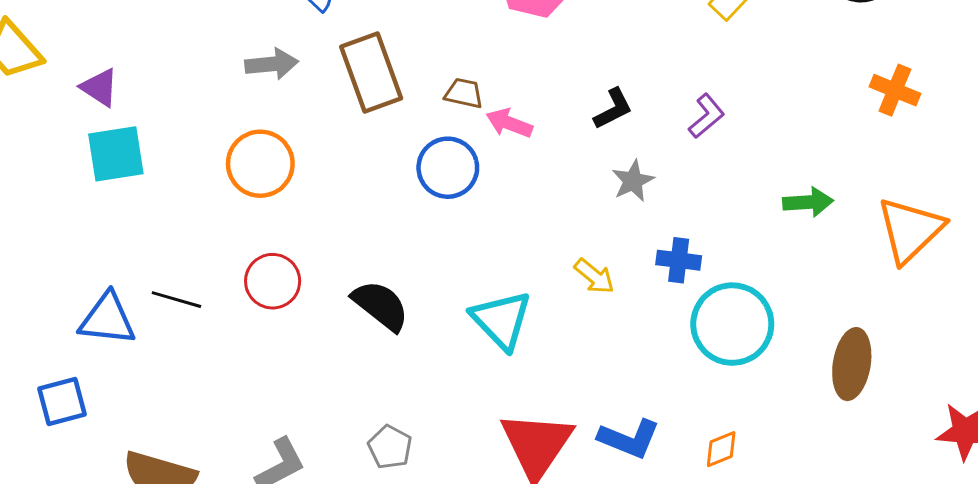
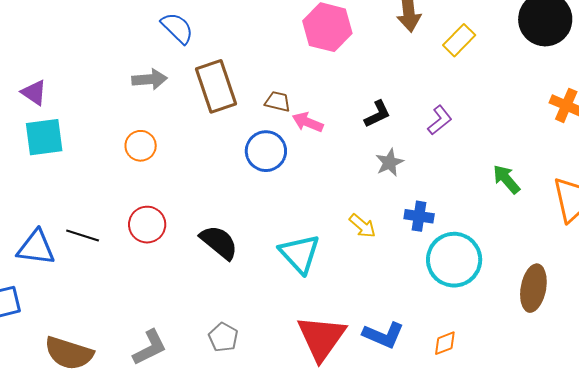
orange circle: (260, 164) -> (141, 146), size x0.7
green arrow: (808, 202) -> (506, 179), turned -128

